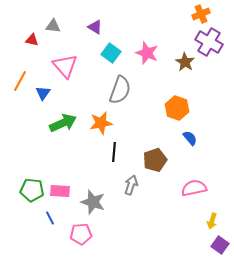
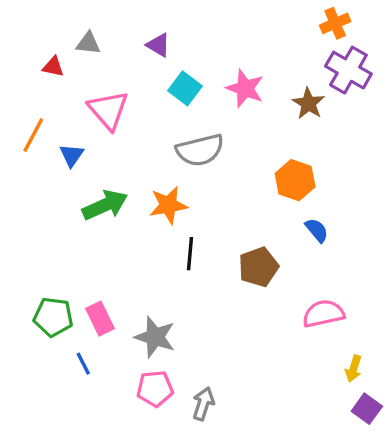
gray semicircle: (120, 90) -> (200, 150), turned 56
gray arrow: (131, 185) -> (203, 404), moved
pink rectangle: (60, 191) -> (100, 319), turned 60
pink pentagon: (81, 234) -> (155, 389), moved

